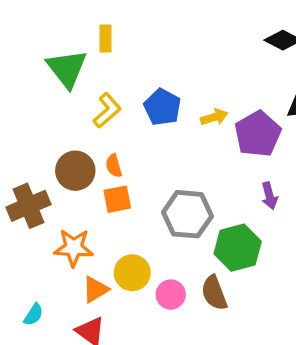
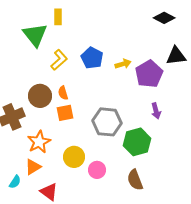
orange star: (74, 248) -> (39, 142), turned -30
orange triangle: (95, 290) -> (33, 167), moved
brown semicircle: (214, 293) -> (135, 180), moved

